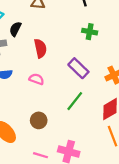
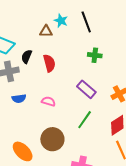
red semicircle: (40, 48) -> (49, 63), moved
brown circle: (39, 120) -> (52, 139), size x1.5

